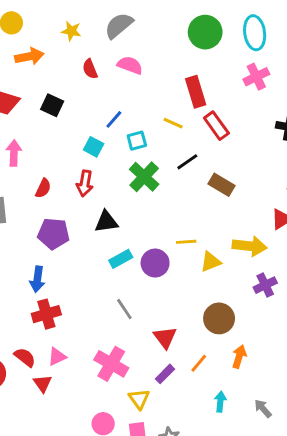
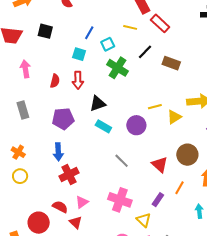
red semicircle: (43, 188) -> (55, 81), moved
cyan rectangle: (121, 259) -> (103, 126), moved, turned 70
red triangle: (165, 337) -> (160, 164), moved

